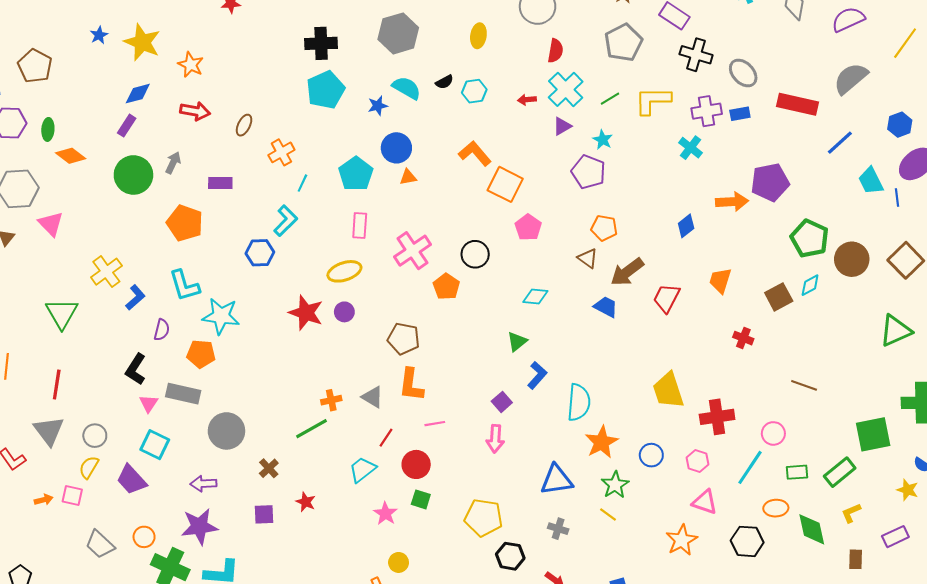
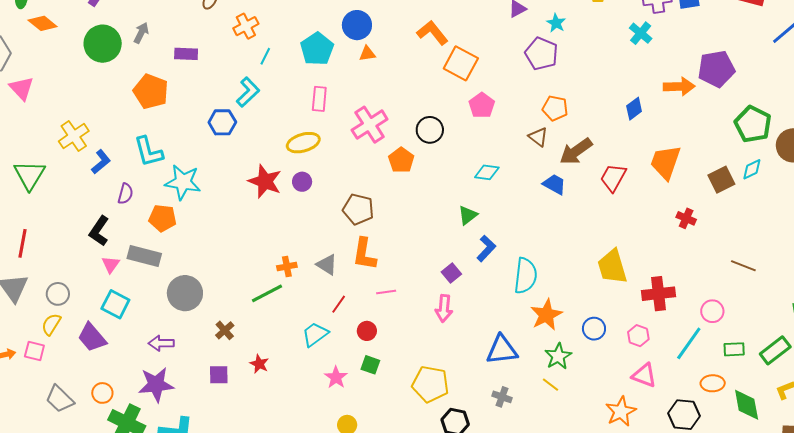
orange trapezoid: (720, 281) -> (666, 162), size x1.4
red circle: (416, 464) -> (367, 331), size x0.7

